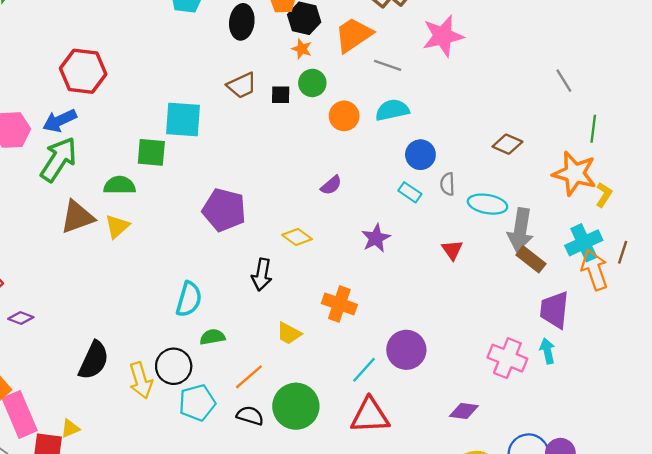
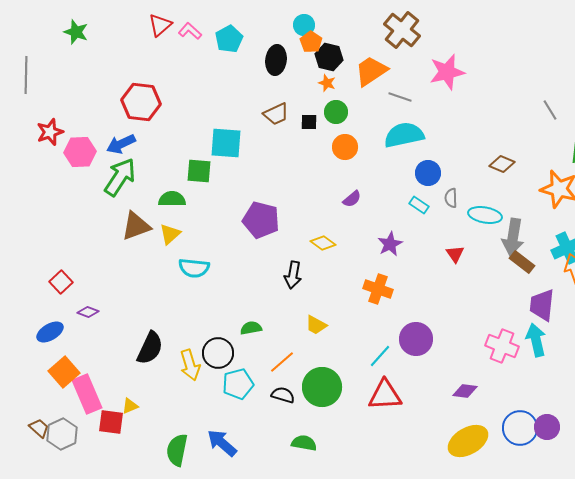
cyan semicircle: (392, 110) -> (404, 135), size x1.4
orange circle: (344, 116) -> (345, 147), moved
cyan semicircle: (189, 299) -> (194, 268), moved, turned 80
orange cross: (339, 304) -> (378, 289), moved
cyan arrow: (547, 351) -> (536, 340), size x1.5

